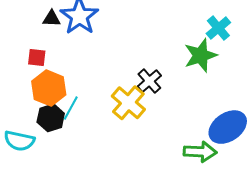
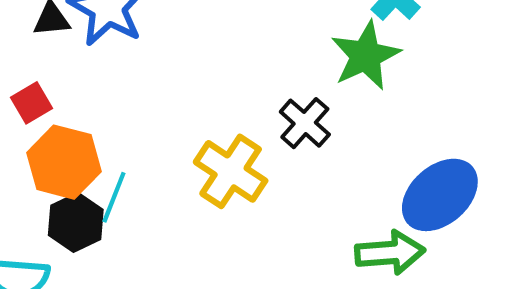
red square: (37, 58) -> (31, 103), turned -30
black cross: (149, 81) -> (305, 123), moved

